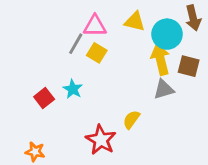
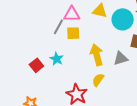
yellow square: (97, 53) -> (73, 33), turned -32
yellow arrow: (160, 59) -> (97, 55), moved

